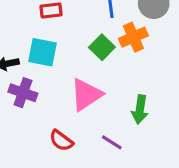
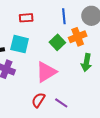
green arrow: (140, 109) -> (86, 63), moved
red semicircle: (61, 141) -> (38, 100), moved, turned 84

